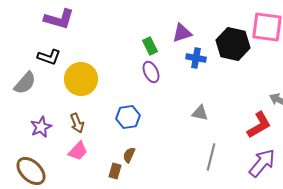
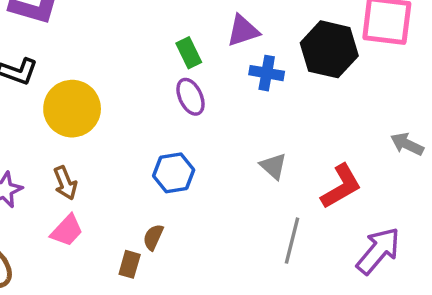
gray triangle: (200, 113) -> (273, 166), turned 30
blue hexagon: (128, 117) -> (174, 173), moved
red L-shape: (259, 125) -> (341, 186), moved

